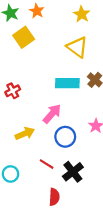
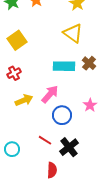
yellow square: (24, 37) -> (17, 40), moved
yellow arrow: (25, 133) -> (24, 100), moved

